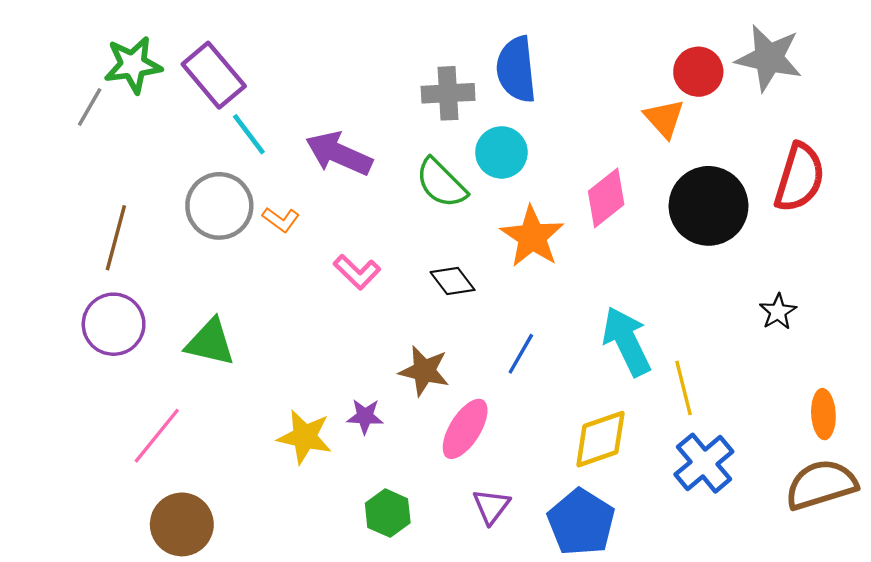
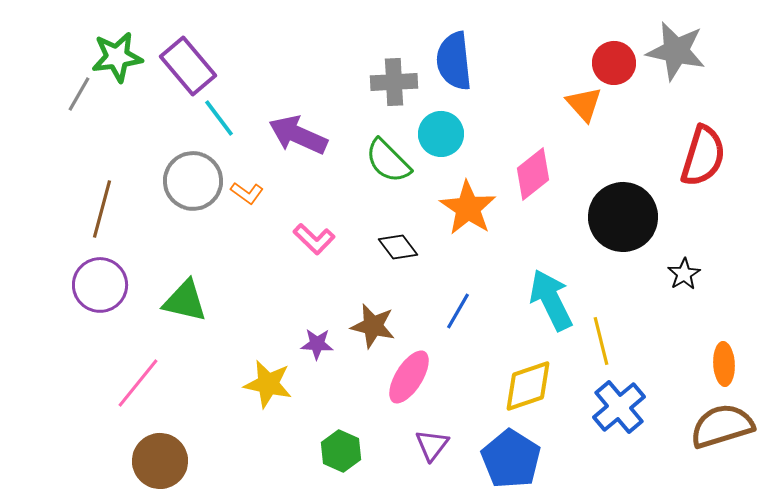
black circle: (709, 206) -> (623, 217), moved
purple star: (365, 416) -> (317, 344), moved

